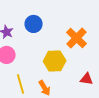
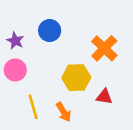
red triangle: (87, 79) -> (104, 97), moved

